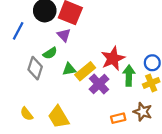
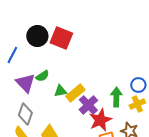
purple triangle: (64, 35) -> (25, 83), moved, size x1.5
red star: (113, 59) -> (100, 120), moved
gray diamond: (35, 68) -> (25, 114), moved

